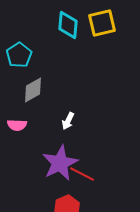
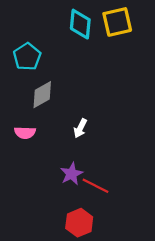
purple star: (60, 163) -> (72, 174), size x0.6

